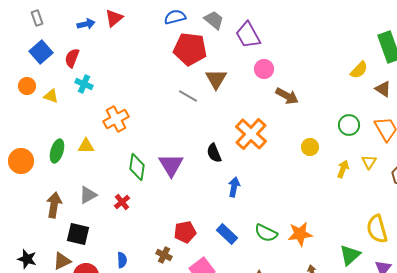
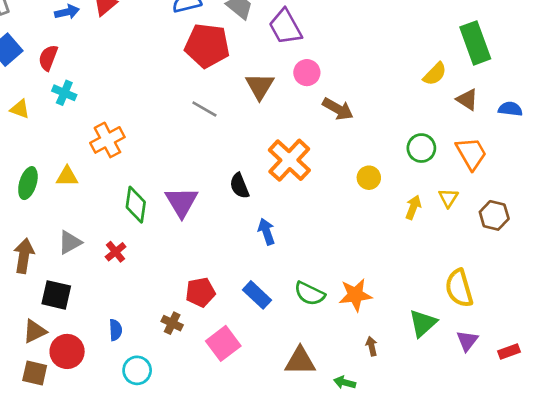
brown triangle: (216, 79) -> (260, 86), moved
blue arrow: (234, 187) -> (266, 232), turned -30

